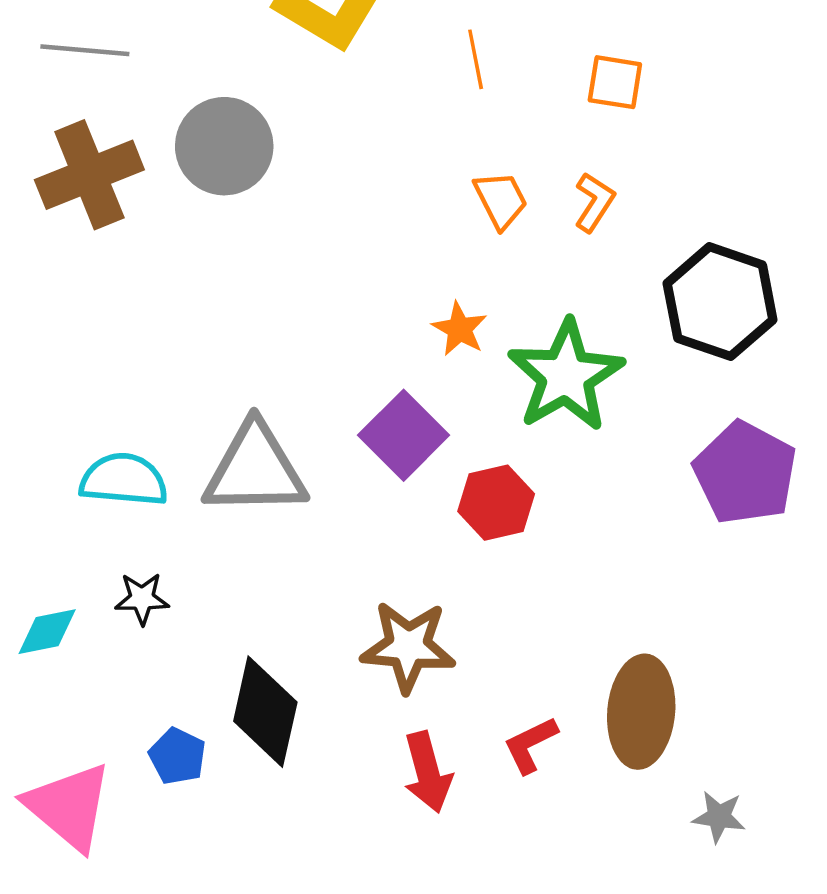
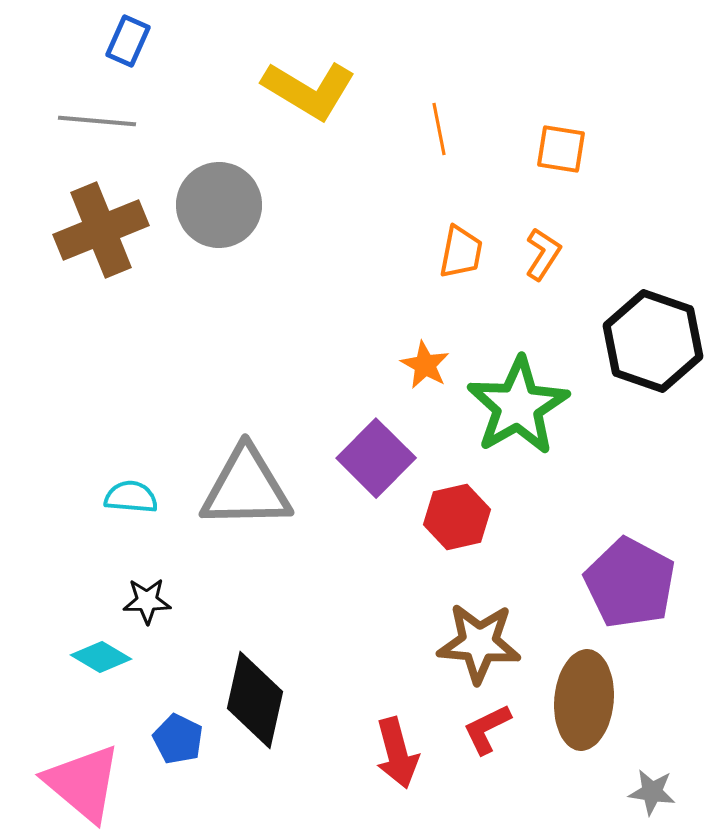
orange trapezoid: (501, 200) -> (461, 252), turned 38
purple pentagon: (745, 473) -> (630, 583), moved
cyan semicircle: (124, 480) -> (131, 497), size x0.7
cyan diamond: (47, 632) -> (101, 657), moved, turned 42
brown star: (408, 647) -> (479, 643), moved

